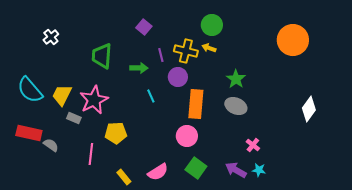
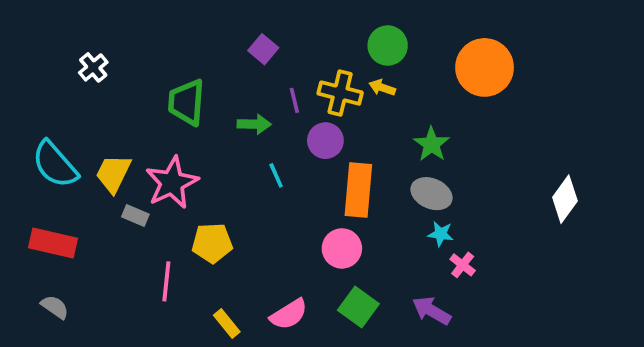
orange circle: (293, 40) -> (485, 67), moved
gray semicircle: (51, 145) -> (55, 307), moved
cyan star: (259, 170) -> (441, 234), moved

